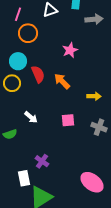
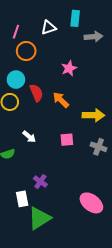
yellow arrow: (94, 96) -> (93, 115), size x1.5

